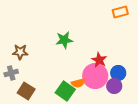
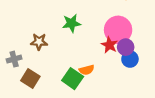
brown star: (20, 52) -> (39, 42), moved
pink circle: (95, 76) -> (118, 30), moved
purple circle: (114, 86) -> (126, 47), moved

